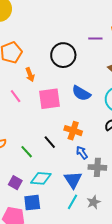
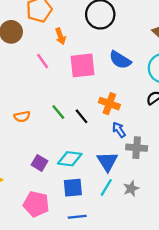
green line: (27, 152) -> (58, 112), moved
blue square: (32, 203) -> (73, 188), moved

